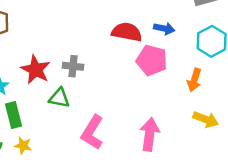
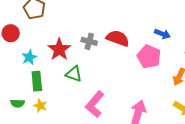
red semicircle: (127, 32) -> (118, 38), moved
gray cross: (73, 66) -> (89, 41), moved

